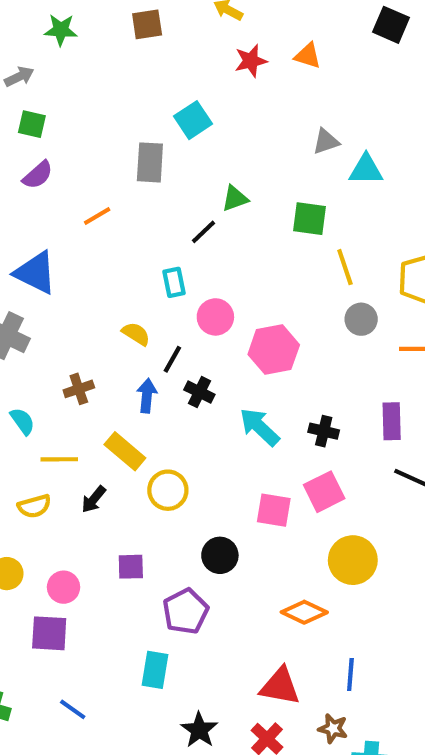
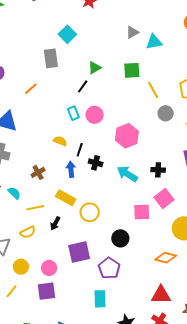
pink circle: (215, 317) -> (95, 115), moved
purple square: (131, 567) -> (79, 252), size x1.6

